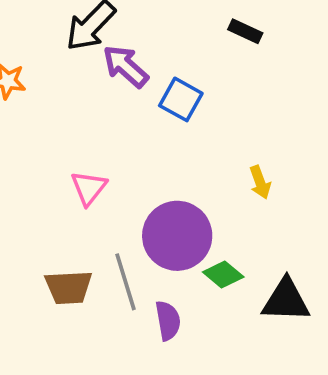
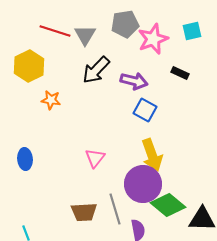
purple arrow: (126, 66) -> (134, 81), moved, turned 152
yellow arrow: (260, 182) -> (152, 155), moved, size x1.8
green diamond: (223, 274) -> (168, 205), size x1.6

